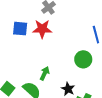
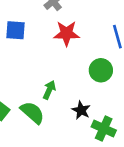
red star: (42, 29) -> (67, 33), moved

